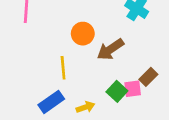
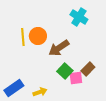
yellow line: (63, 68) -> (23, 37), moved
green square: (117, 91) -> (65, 71), moved

